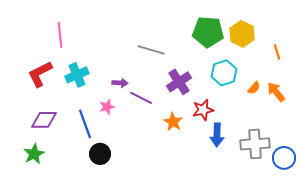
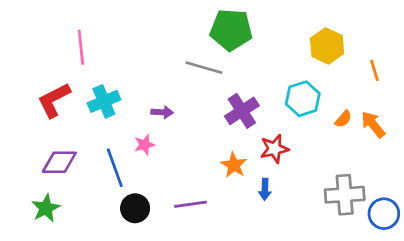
green pentagon: (208, 32) -> (231, 30), moved
purple line: (141, 98) -> (191, 204), moved, turned -35
blue arrow: (217, 135) -> (265, 189), moved, size x0.7

